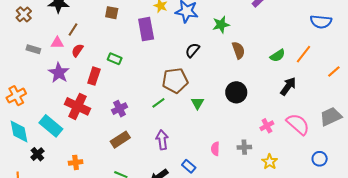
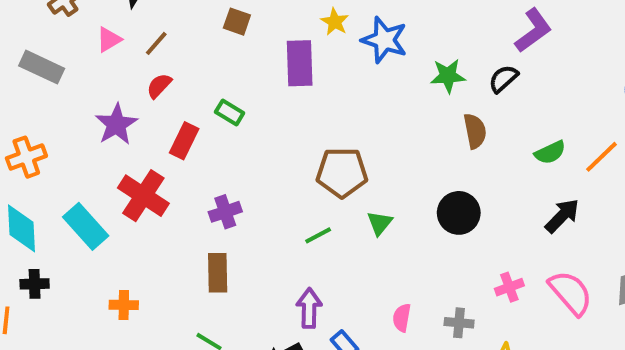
pink triangle: (57, 43) -> (109, 40), moved, turned -40
gray rectangle: (33, 49) -> (42, 67), moved, size x1.5
black semicircle: (192, 50) -> (503, 79), moved
green line: (158, 103) -> (318, 235), moved
brown rectangle: (120, 140) -> (218, 273), turned -66
purple arrow: (162, 140) -> (309, 308), moved
black cross: (37, 154) -> (35, 284), moved, turned 32

